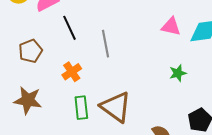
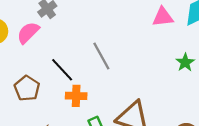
black line: (70, 28) -> (62, 70), moved
orange cross: (72, 72) -> (76, 96), turned -36

